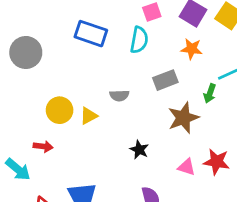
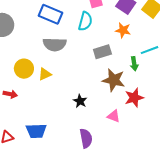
green arrow: (210, 93) -> (134, 64), turned -32
gray semicircle: (119, 96) -> (55, 44), moved, size x1.6
brown star: (183, 118) -> (114, 80), turned 30
red star: (217, 162) -> (134, 98), moved, turned -30

